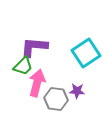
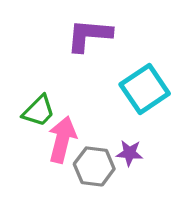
purple L-shape: (34, 47) -> (89, 35), moved

